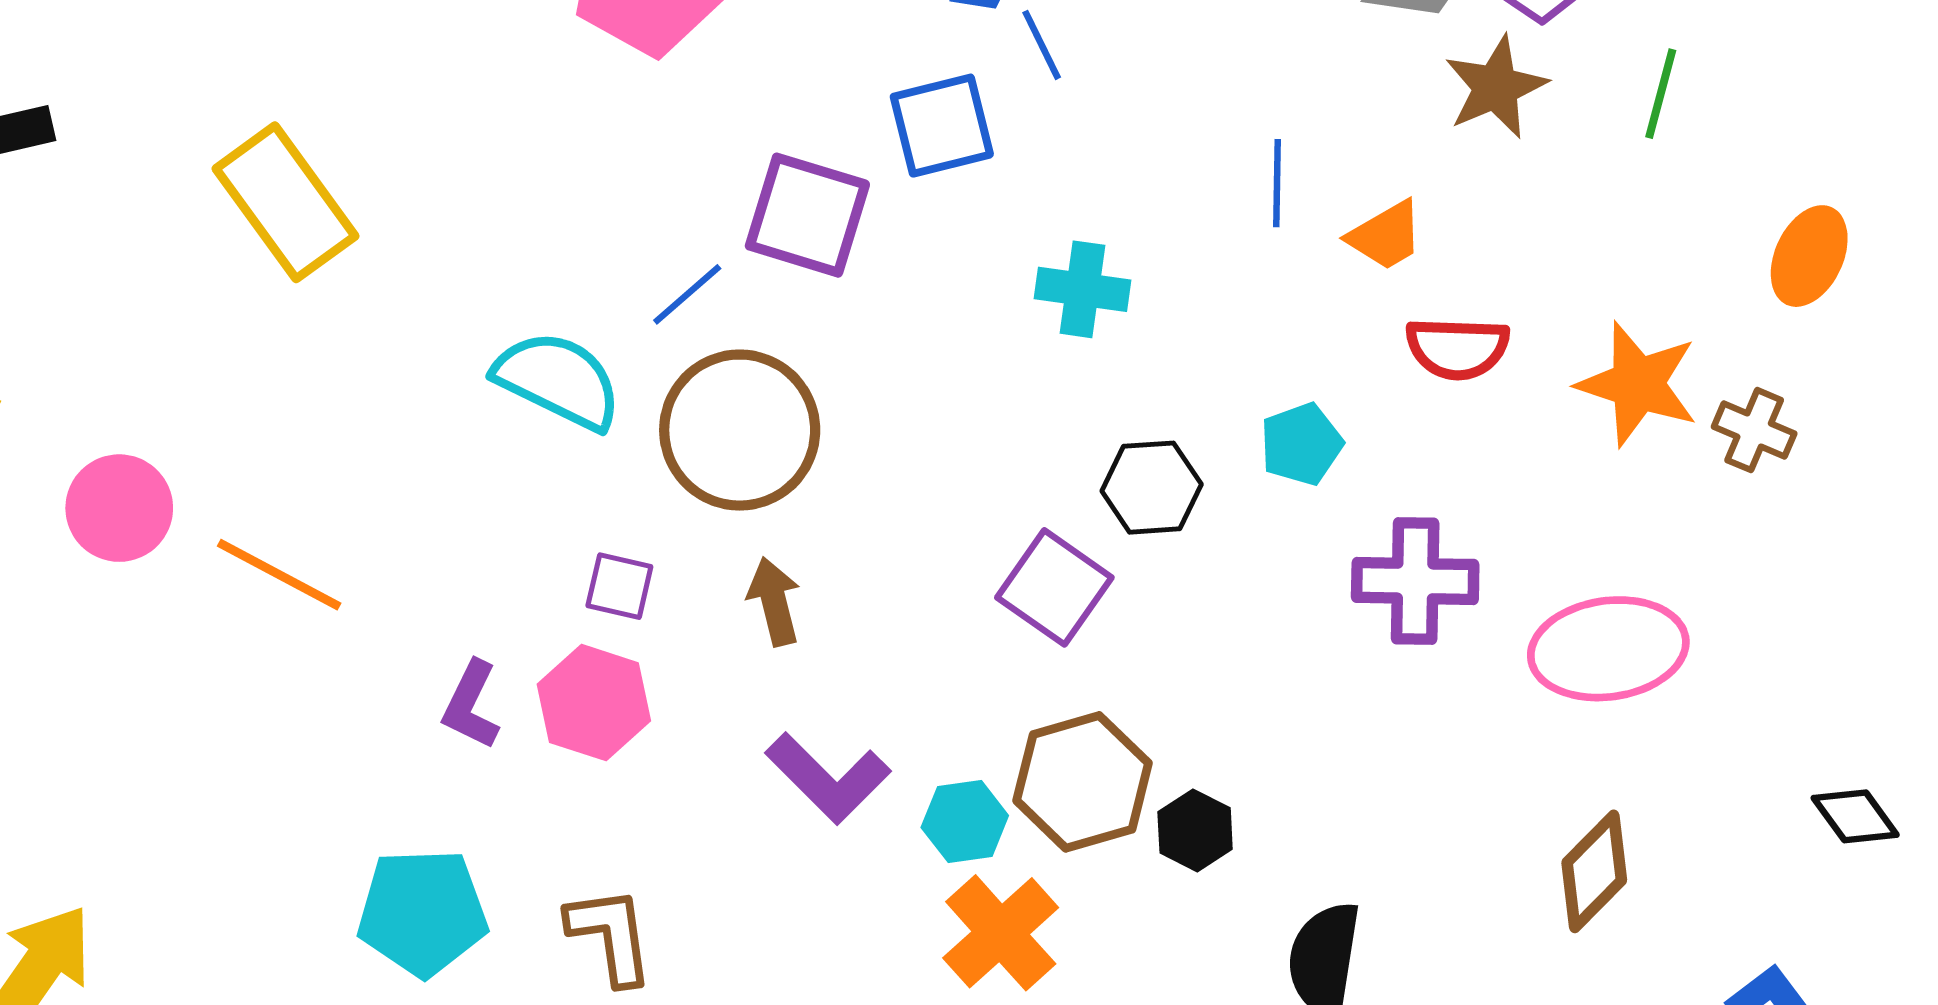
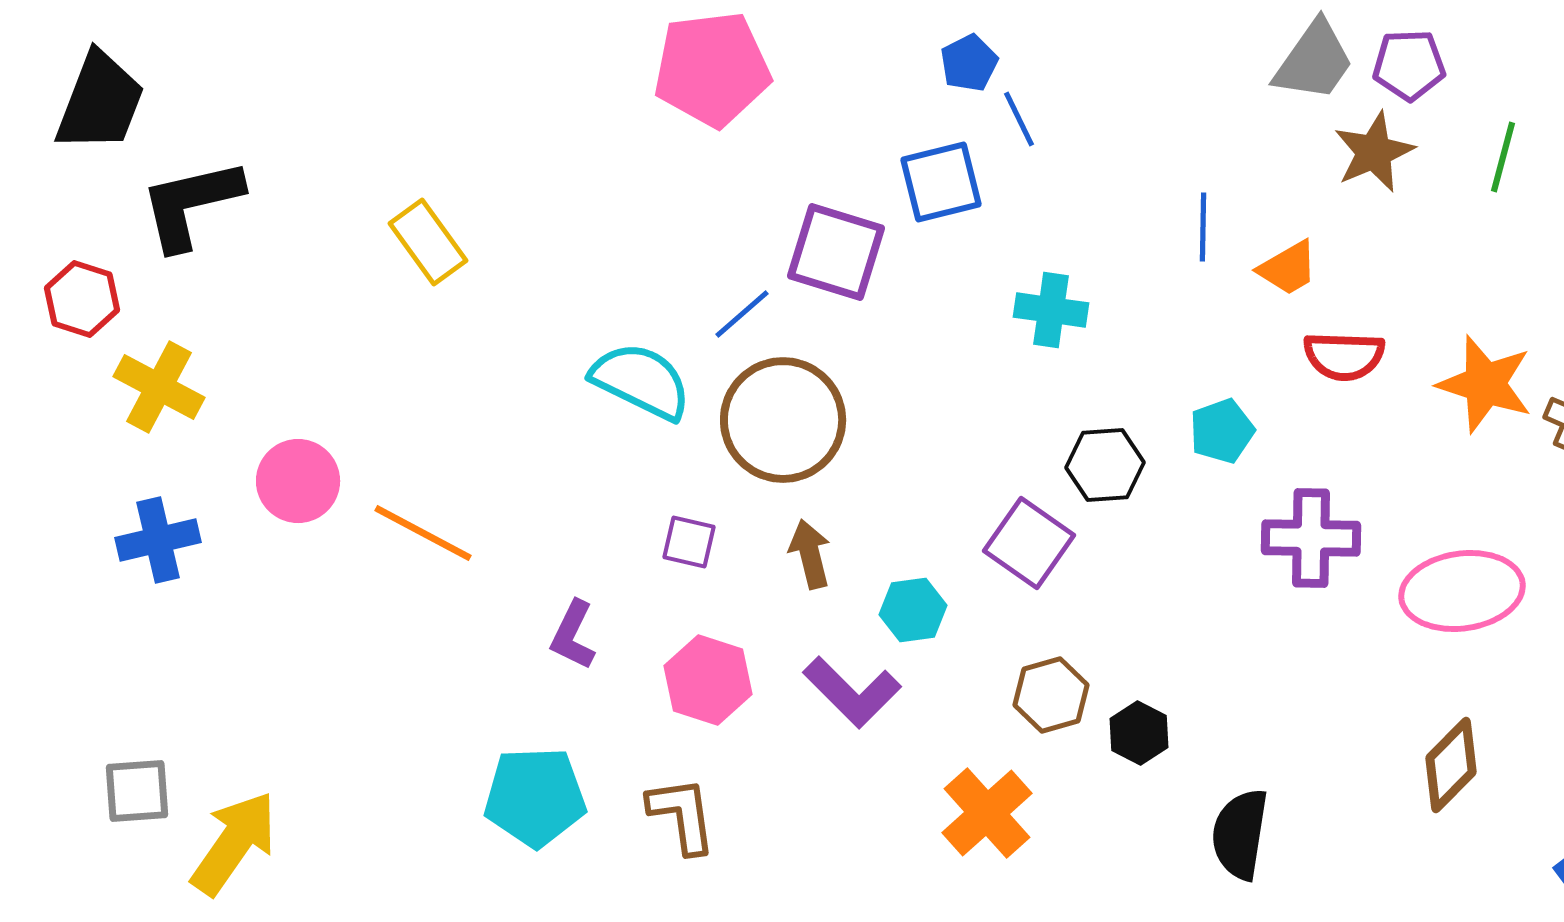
yellow rectangle: (286, 202) -> (428, 242), size x0.7
pink hexagon: (594, 703) -> (708, 680), moved
brown hexagon: (1083, 782) -> (1051, 695), size x0.7
cyan hexagon: (965, 822) -> (913, 610), moved

